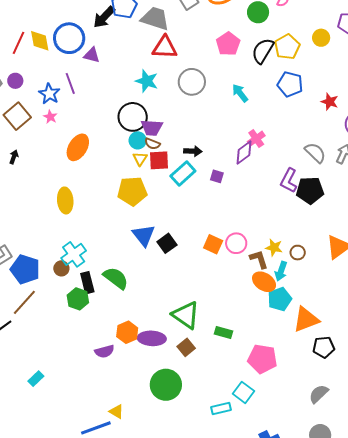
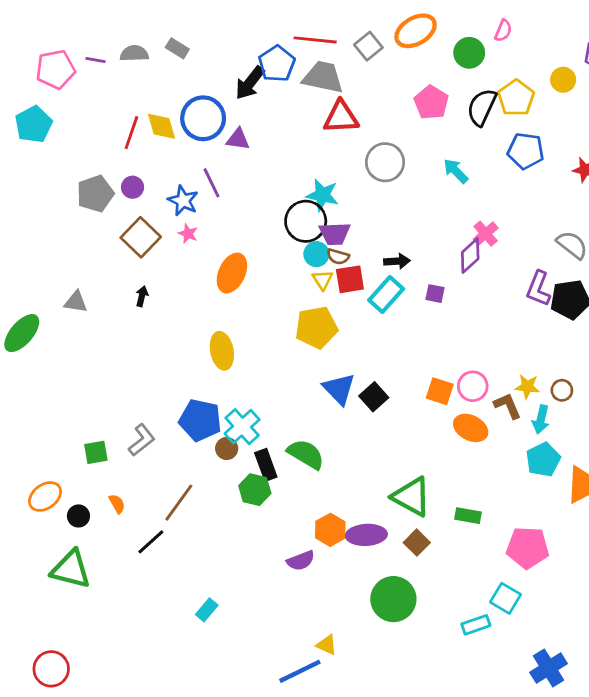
cyan star: (147, 81) -> (322, 195), moved
blue pentagon: (25, 269) -> (200, 420), moved
orange ellipse: (264, 282) -> (471, 428), moved

